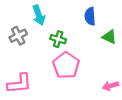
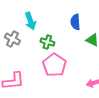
gray cross: (18, 36) -> (12, 39), turned -35

